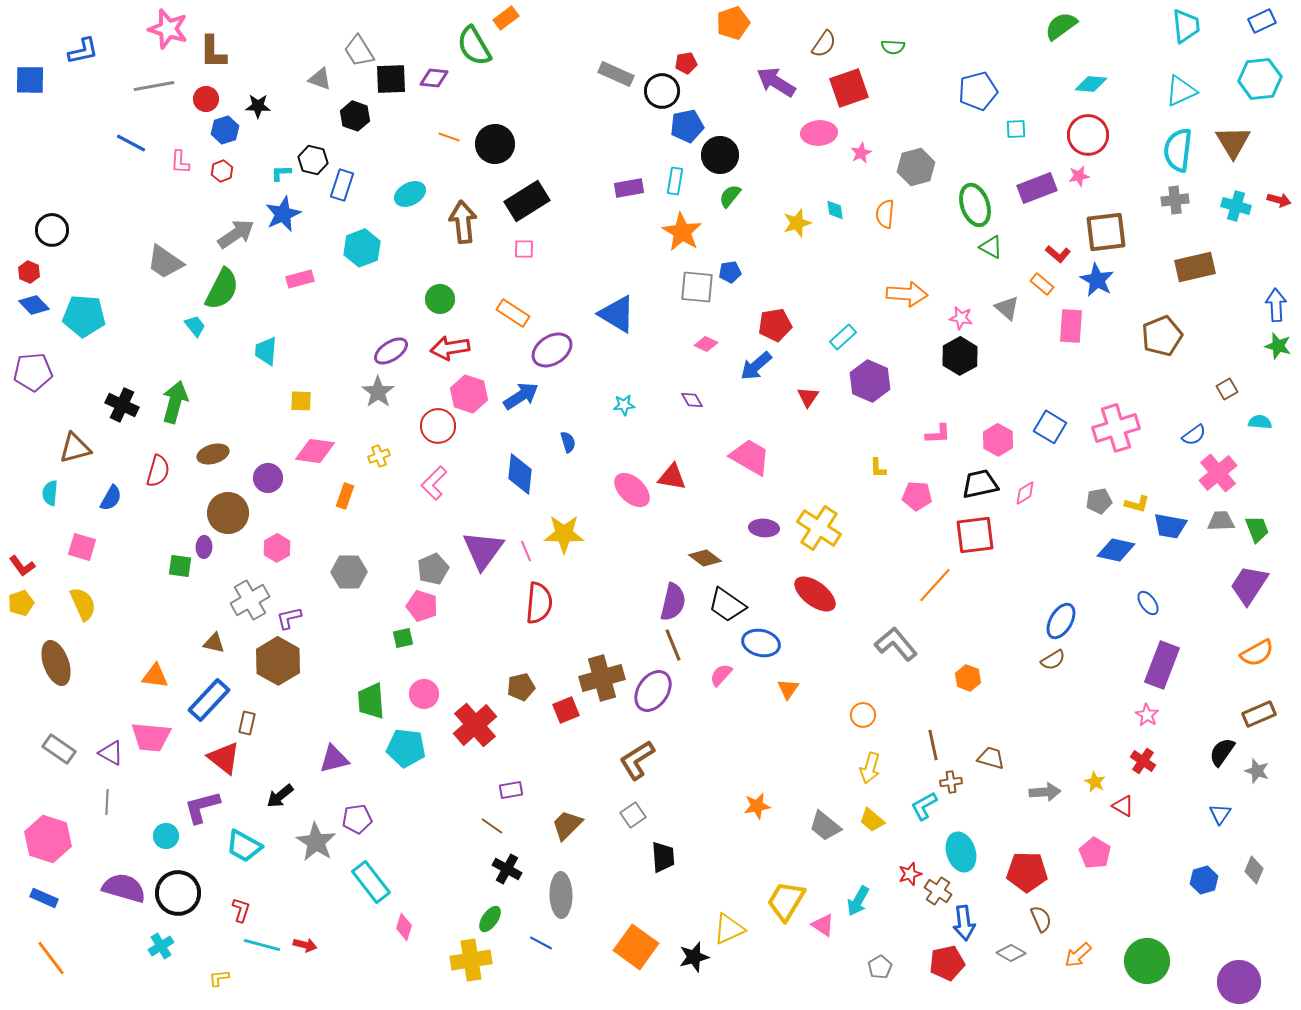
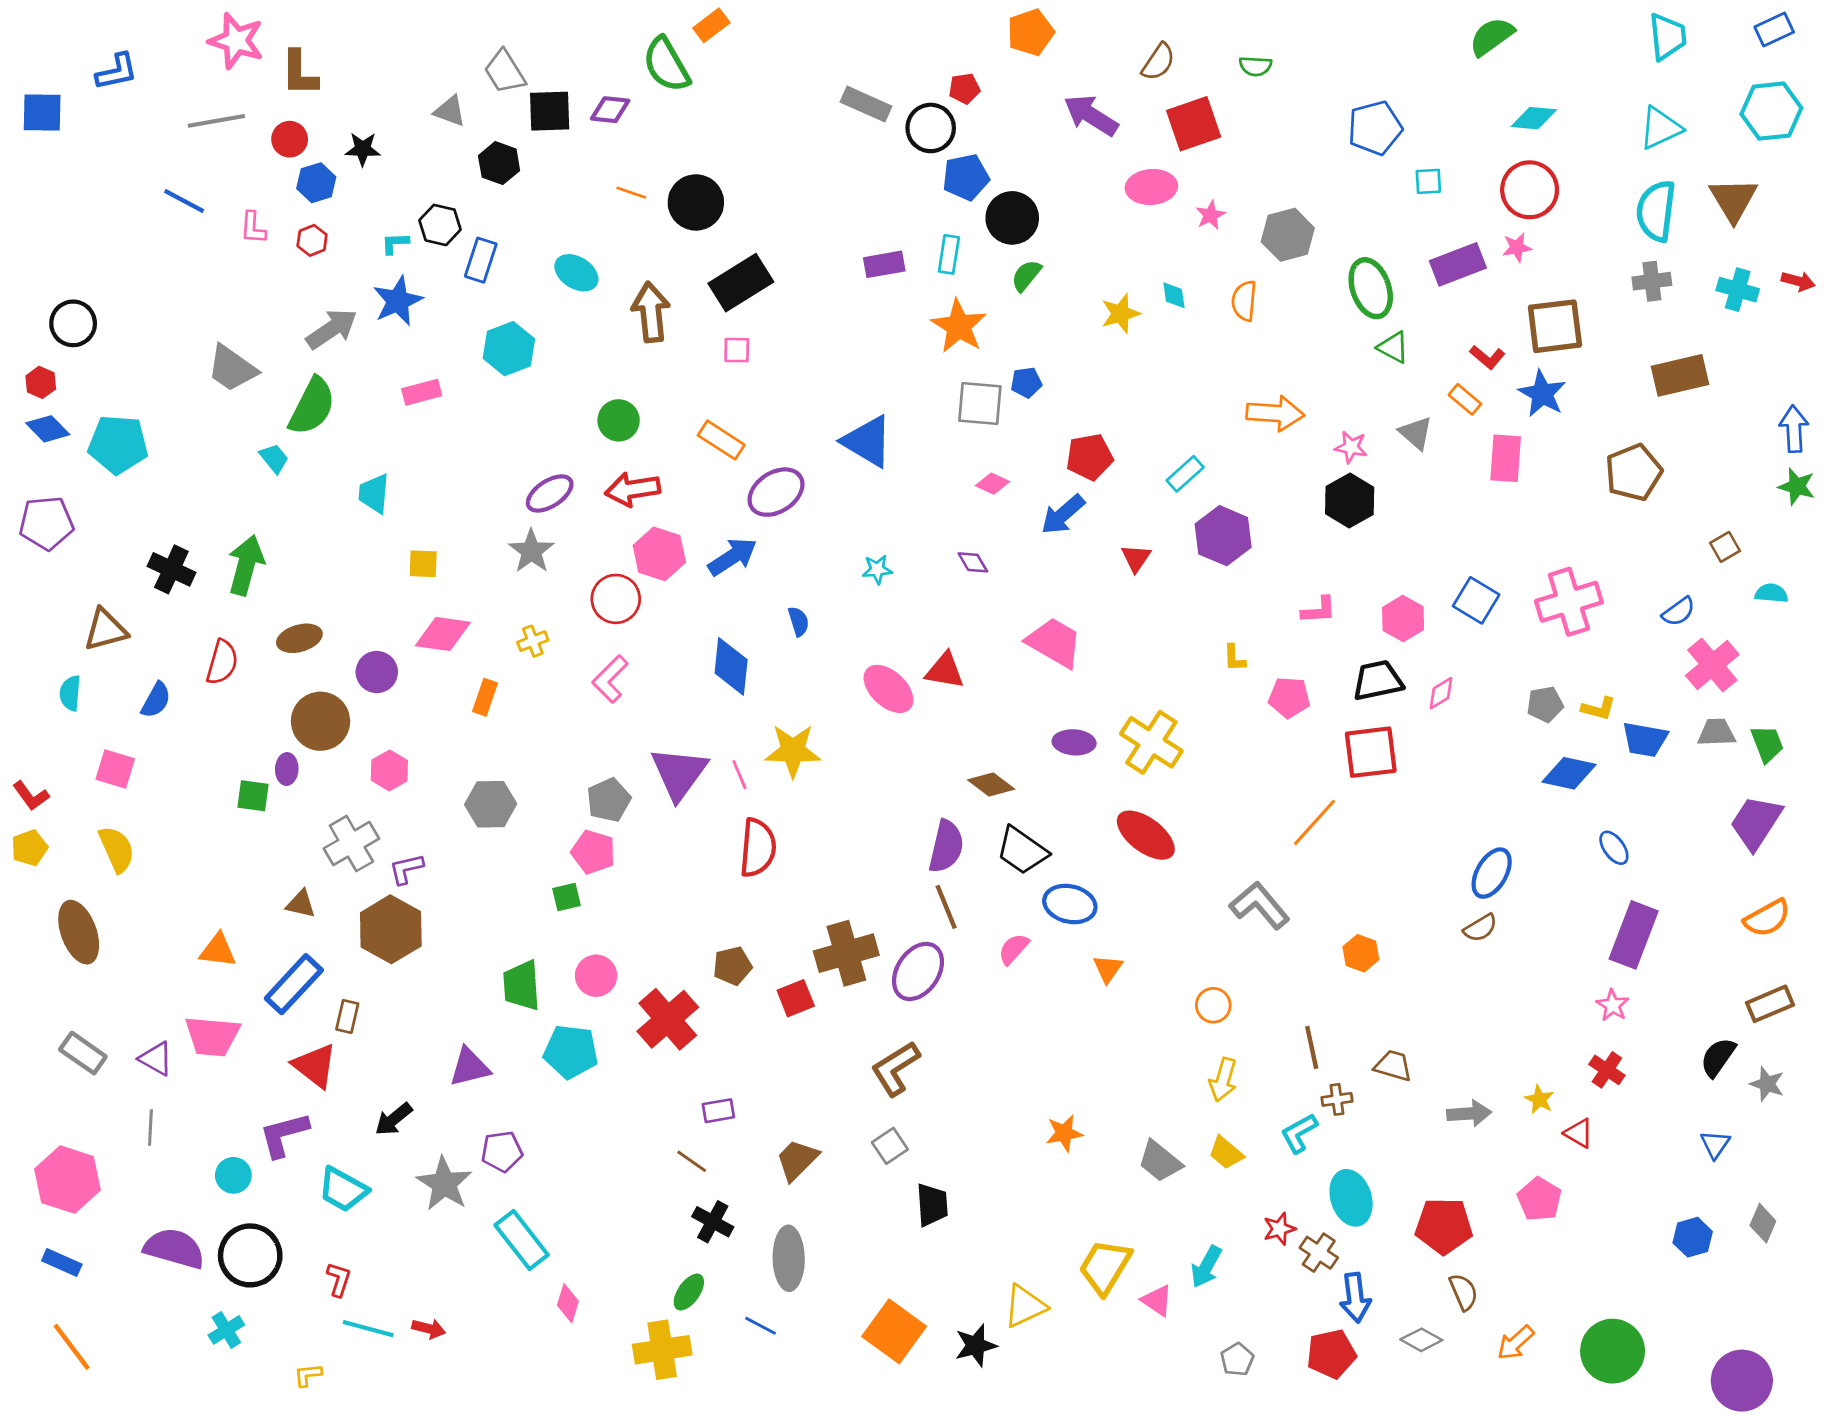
cyan ellipse: (410, 194) -> (576, 273), turned 60

